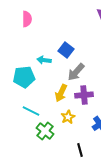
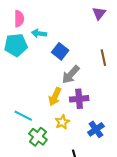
cyan arrow: (44, 60) -> (39, 33), moved
cyan pentagon: (24, 77) -> (16, 45), moved

